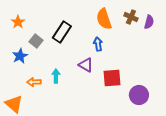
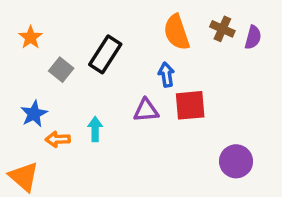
blue star: (20, 56) -> (34, 114), moved
purple triangle: (86, 65) -> (146, 110), turned -35
red square: (112, 78) -> (190, 105), moved

